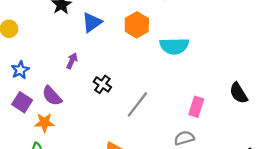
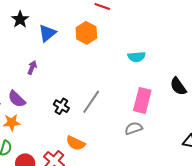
cyan semicircle: (174, 46) -> (137, 57), moved, size x0.7
black cross: (102, 84) -> (61, 106), moved
pink rectangle: (196, 107) -> (142, 100), size x1.4

